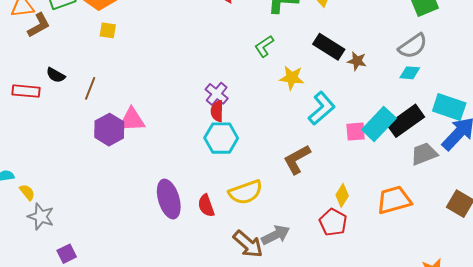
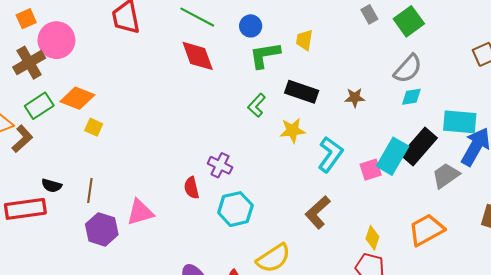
yellow square: (108, 30) -> (94, 127), turned 30
black rectangle: (329, 47) -> (302, 92), moved
red rectangle: (26, 91) -> (25, 209), size x1.4
red semicircle: (217, 111) -> (192, 188), moved
purple hexagon: (109, 130) -> (102, 229), moved

